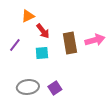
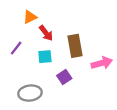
pink arrow: (95, 40) -> (102, 63), moved
purple square: (55, 88) -> (64, 77), moved

